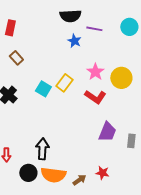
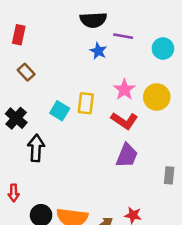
cyan circle: (129, 27) -> (163, 49), moved
yellow rectangle: (64, 83) -> (86, 103), turned -30
purple trapezoid: (107, 132) -> (127, 155), moved
black arrow: (42, 149) -> (36, 148), moved

